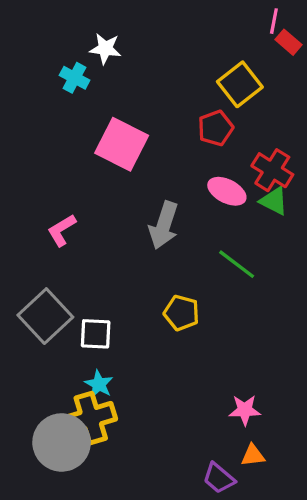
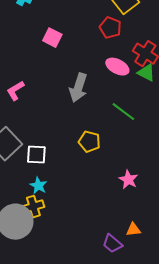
red pentagon: (216, 128) -> (110, 28), turned -30
pink square: (122, 144) -> (52, 38), size x0.6
pink star: (245, 410) -> (128, 180), moved, turned 30
yellow cross: (91, 418) -> (33, 207), size x0.7

